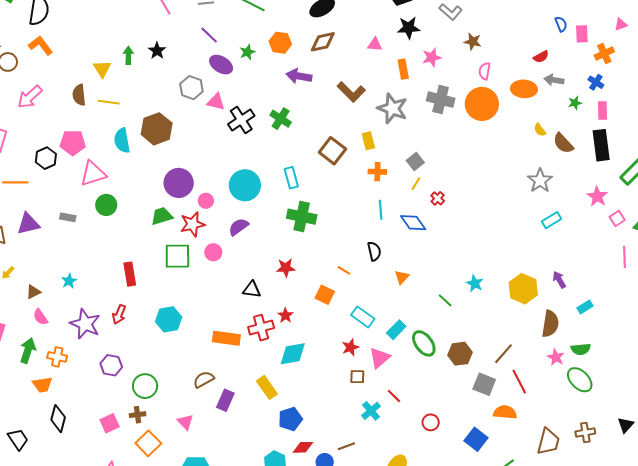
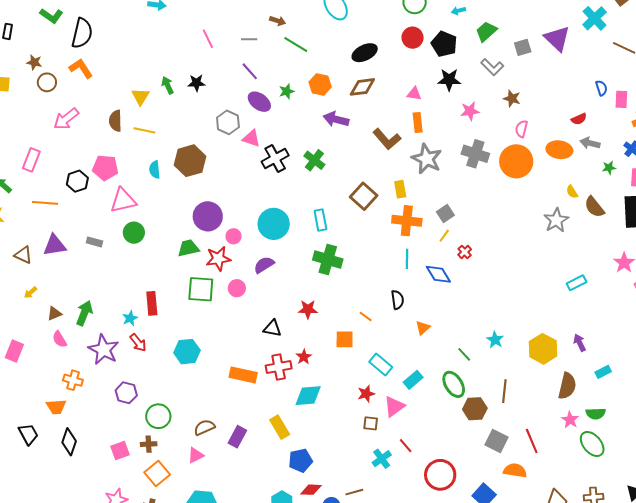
black star: (157, 51) -> (197, 83), turned 30
green arrow: (128, 55) -> (168, 85), turned -30
orange rectangle: (403, 69) -> (418, 122), moved
cyan semicircle: (122, 141) -> (155, 170), size x0.7
orange cross: (377, 172) -> (407, 221), size x1.6
gray star: (540, 181) -> (556, 220), moved
cyan star: (69, 281) -> (130, 318), moved
orange square: (325, 295) -> (345, 339), turned -30
red arrow: (119, 314) -> (138, 343), turned -66
green ellipse: (424, 343) -> (454, 384), moved
green arrow: (28, 351) -> (84, 313), moved
brown line: (504, 354) -> (504, 391), moved, turned -40
brown semicircle: (204, 379) -> (204, 427), moved
pink triangle: (185, 422) -> (196, 455), turned 42
red circle: (431, 422) -> (440, 475), size x1.8
black trapezoid: (18, 439) -> (28, 434), moved

